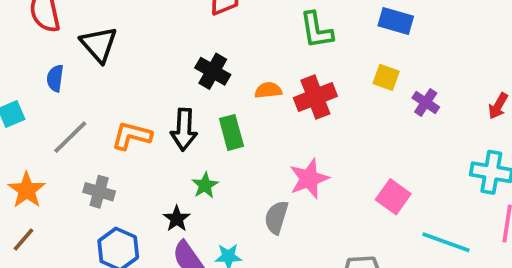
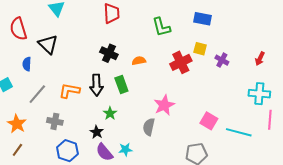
red cross: (315, 97) -> (181, 62), moved
pink square: (393, 197) -> (209, 121), moved

